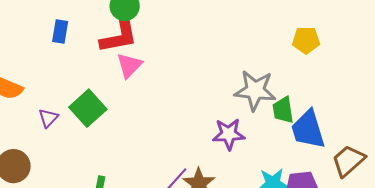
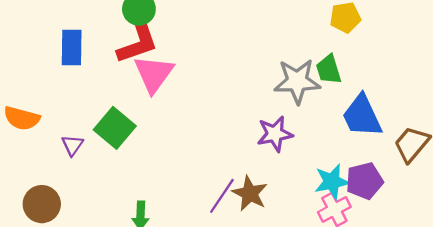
blue rectangle: (60, 31) -> (72, 48), size x1.4
pink triangle: (129, 65) -> (154, 74), size x1.4
green trapezoid: (283, 110) -> (329, 70), moved

